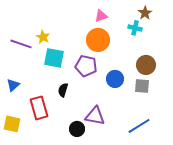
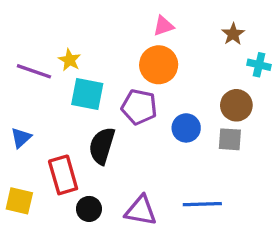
brown star: (145, 13) -> (233, 34), moved
cyan cross: (135, 28) -> (259, 65), moved
black semicircle: (63, 90) -> (102, 146), size x1.6
purple triangle: (95, 116) -> (141, 211), moved
blue line: (139, 126) -> (202, 204), moved, turned 30
black circle: (77, 129) -> (89, 209), moved

